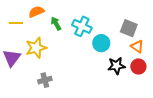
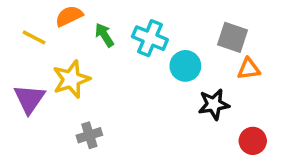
yellow line: (16, 23) -> (34, 37), turned 32
orange triangle: (137, 46) -> (249, 69), turned -40
red circle: (138, 67) -> (253, 141), moved

